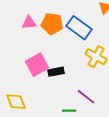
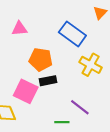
orange pentagon: (52, 24) -> (41, 59), moved
pink square: (37, 65) -> (26, 91), moved, turned -35

